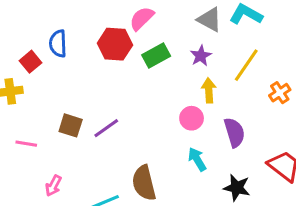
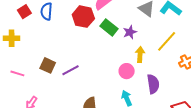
green rectangle: (156, 56) -> (109, 27), turned 60
purple star: (201, 56) -> (130, 32), moved
red square: (30, 62) -> (24, 12), moved

